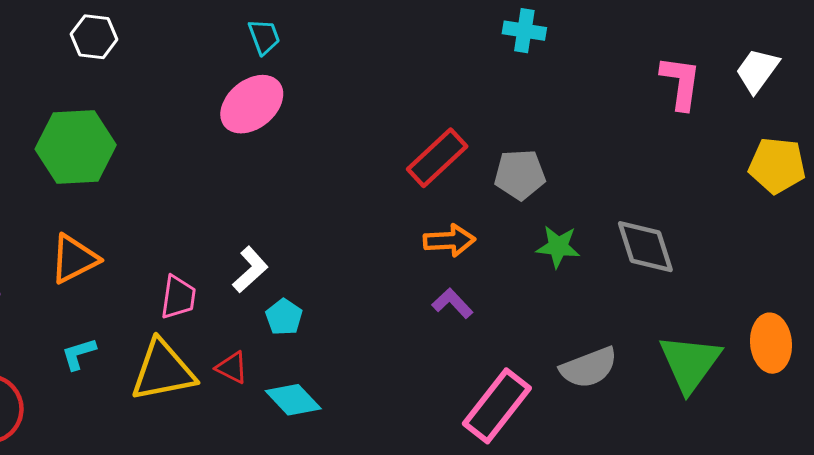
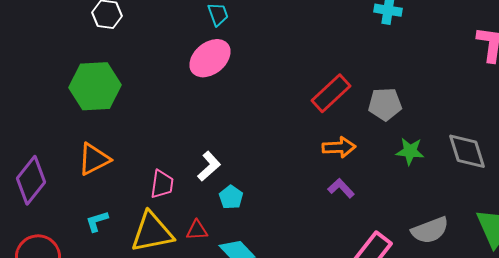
red triangle: (232, 368) -> (197, 230), turned -30

